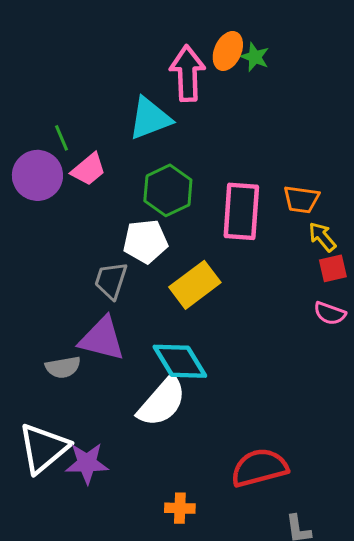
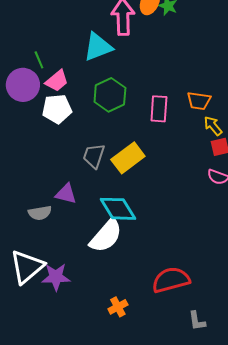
pink rectangle: (241, 211) -> (159, 109), size x0.7
white pentagon: (145, 241) -> (57, 109), moved
gray trapezoid: (111, 280) -> (94, 156), moved
purple triangle: (102, 339) -> (66, 194), size x0.7
orange cross: (180, 508) -> (118, 307), turned -30

